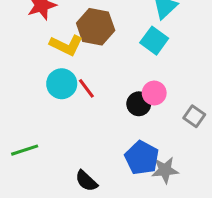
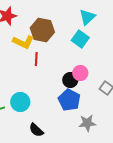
cyan circle: (62, 84) -> (20, 102), moved
red line: (86, 88) -> (36, 59), moved, turned 40
blue pentagon: (142, 158) -> (69, 100), moved

